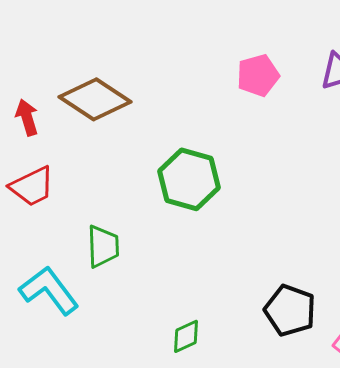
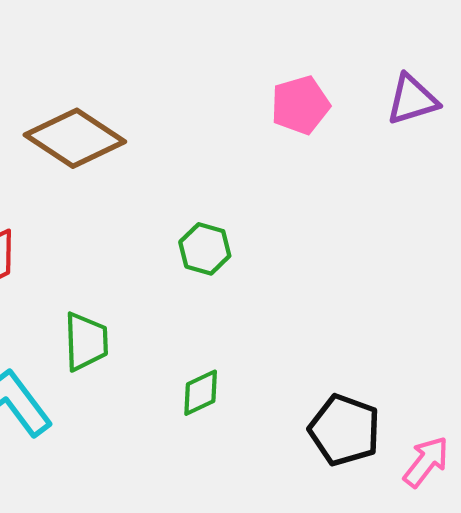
green hexagon: (189, 179) -> (205, 249), size x0.6
green diamond: (186, 336) -> (201, 393), moved

